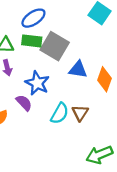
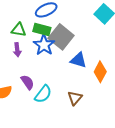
blue star: (37, 83) -> (44, 45), moved
cyan semicircle: (60, 113) -> (43, 94), moved

